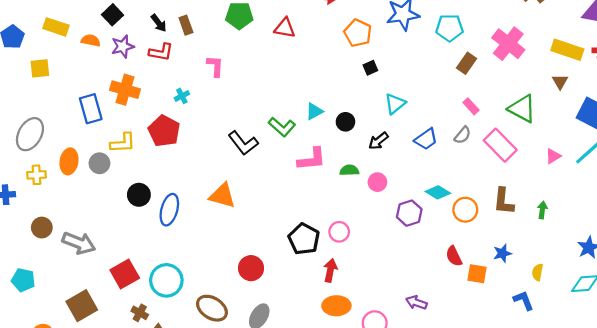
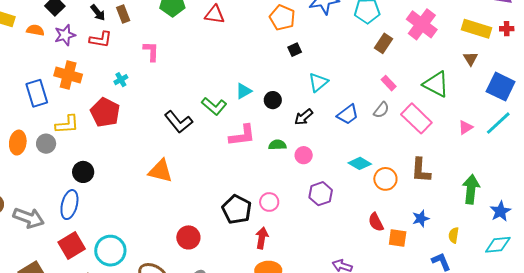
blue ellipse: (169, 210) -> (69, 205), moved
green arrow: (542, 210) -> (471, 189), moved, size x1.8
purple hexagon: (409, 213) -> (321, 194), moved

